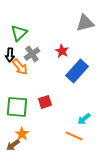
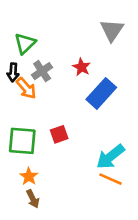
gray triangle: (85, 23) -> (112, 30), turned -42
cyan arrow: (84, 119) -> (110, 157), size x1.6
orange line: (74, 136) -> (110, 179), moved
brown arrow: (13, 145) -> (33, 199), moved, turned -80

